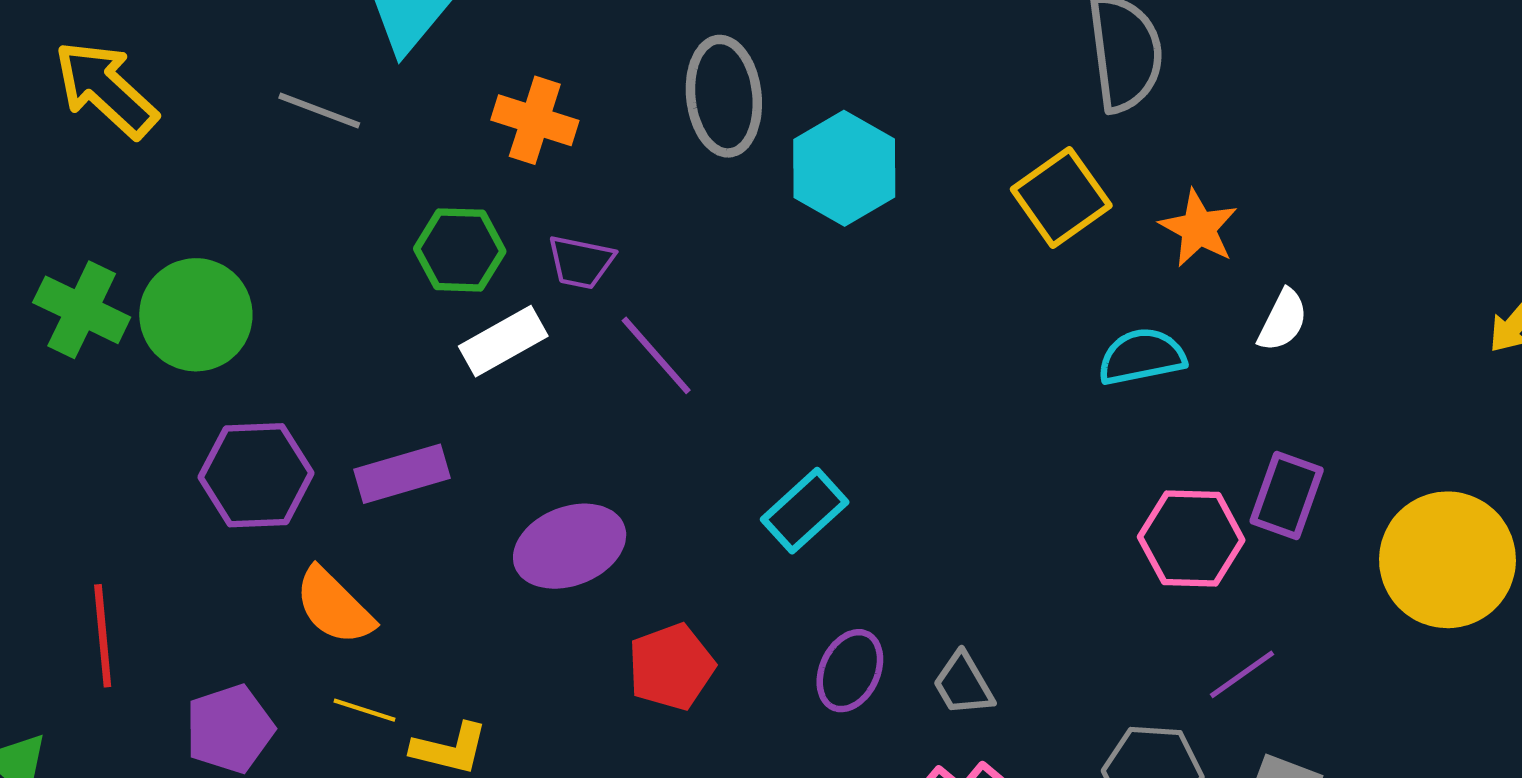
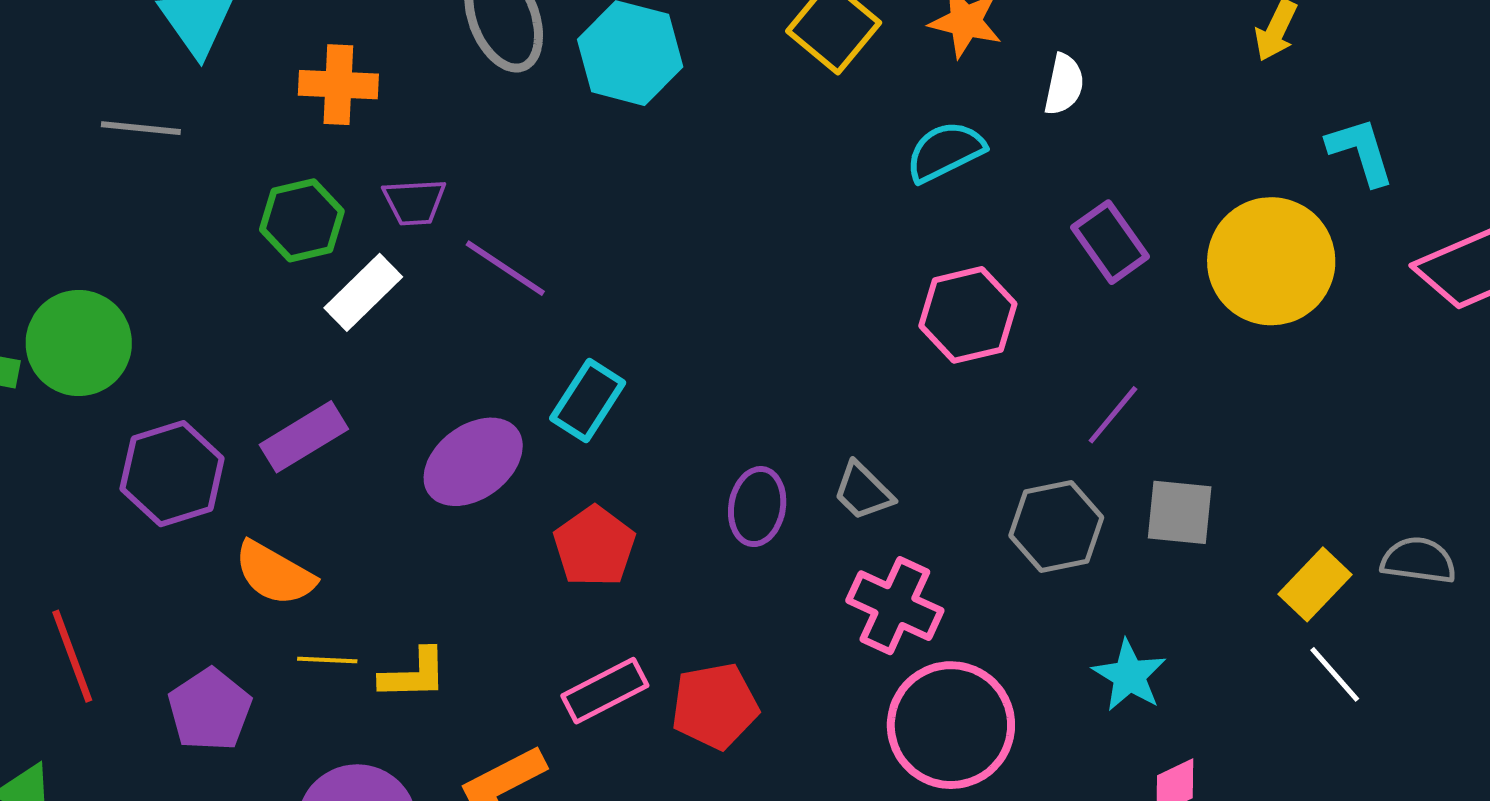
purple rectangle: (1287, 495) -> (1110, 242), turned -40
cyan rectangle: (805, 511) -> (588, 401), moved
pink hexagon: (1191, 539) -> (968, 315), moved

